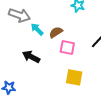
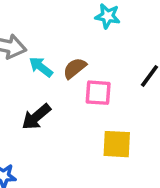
black arrow: (31, 57) -> (36, 117), turned -60

